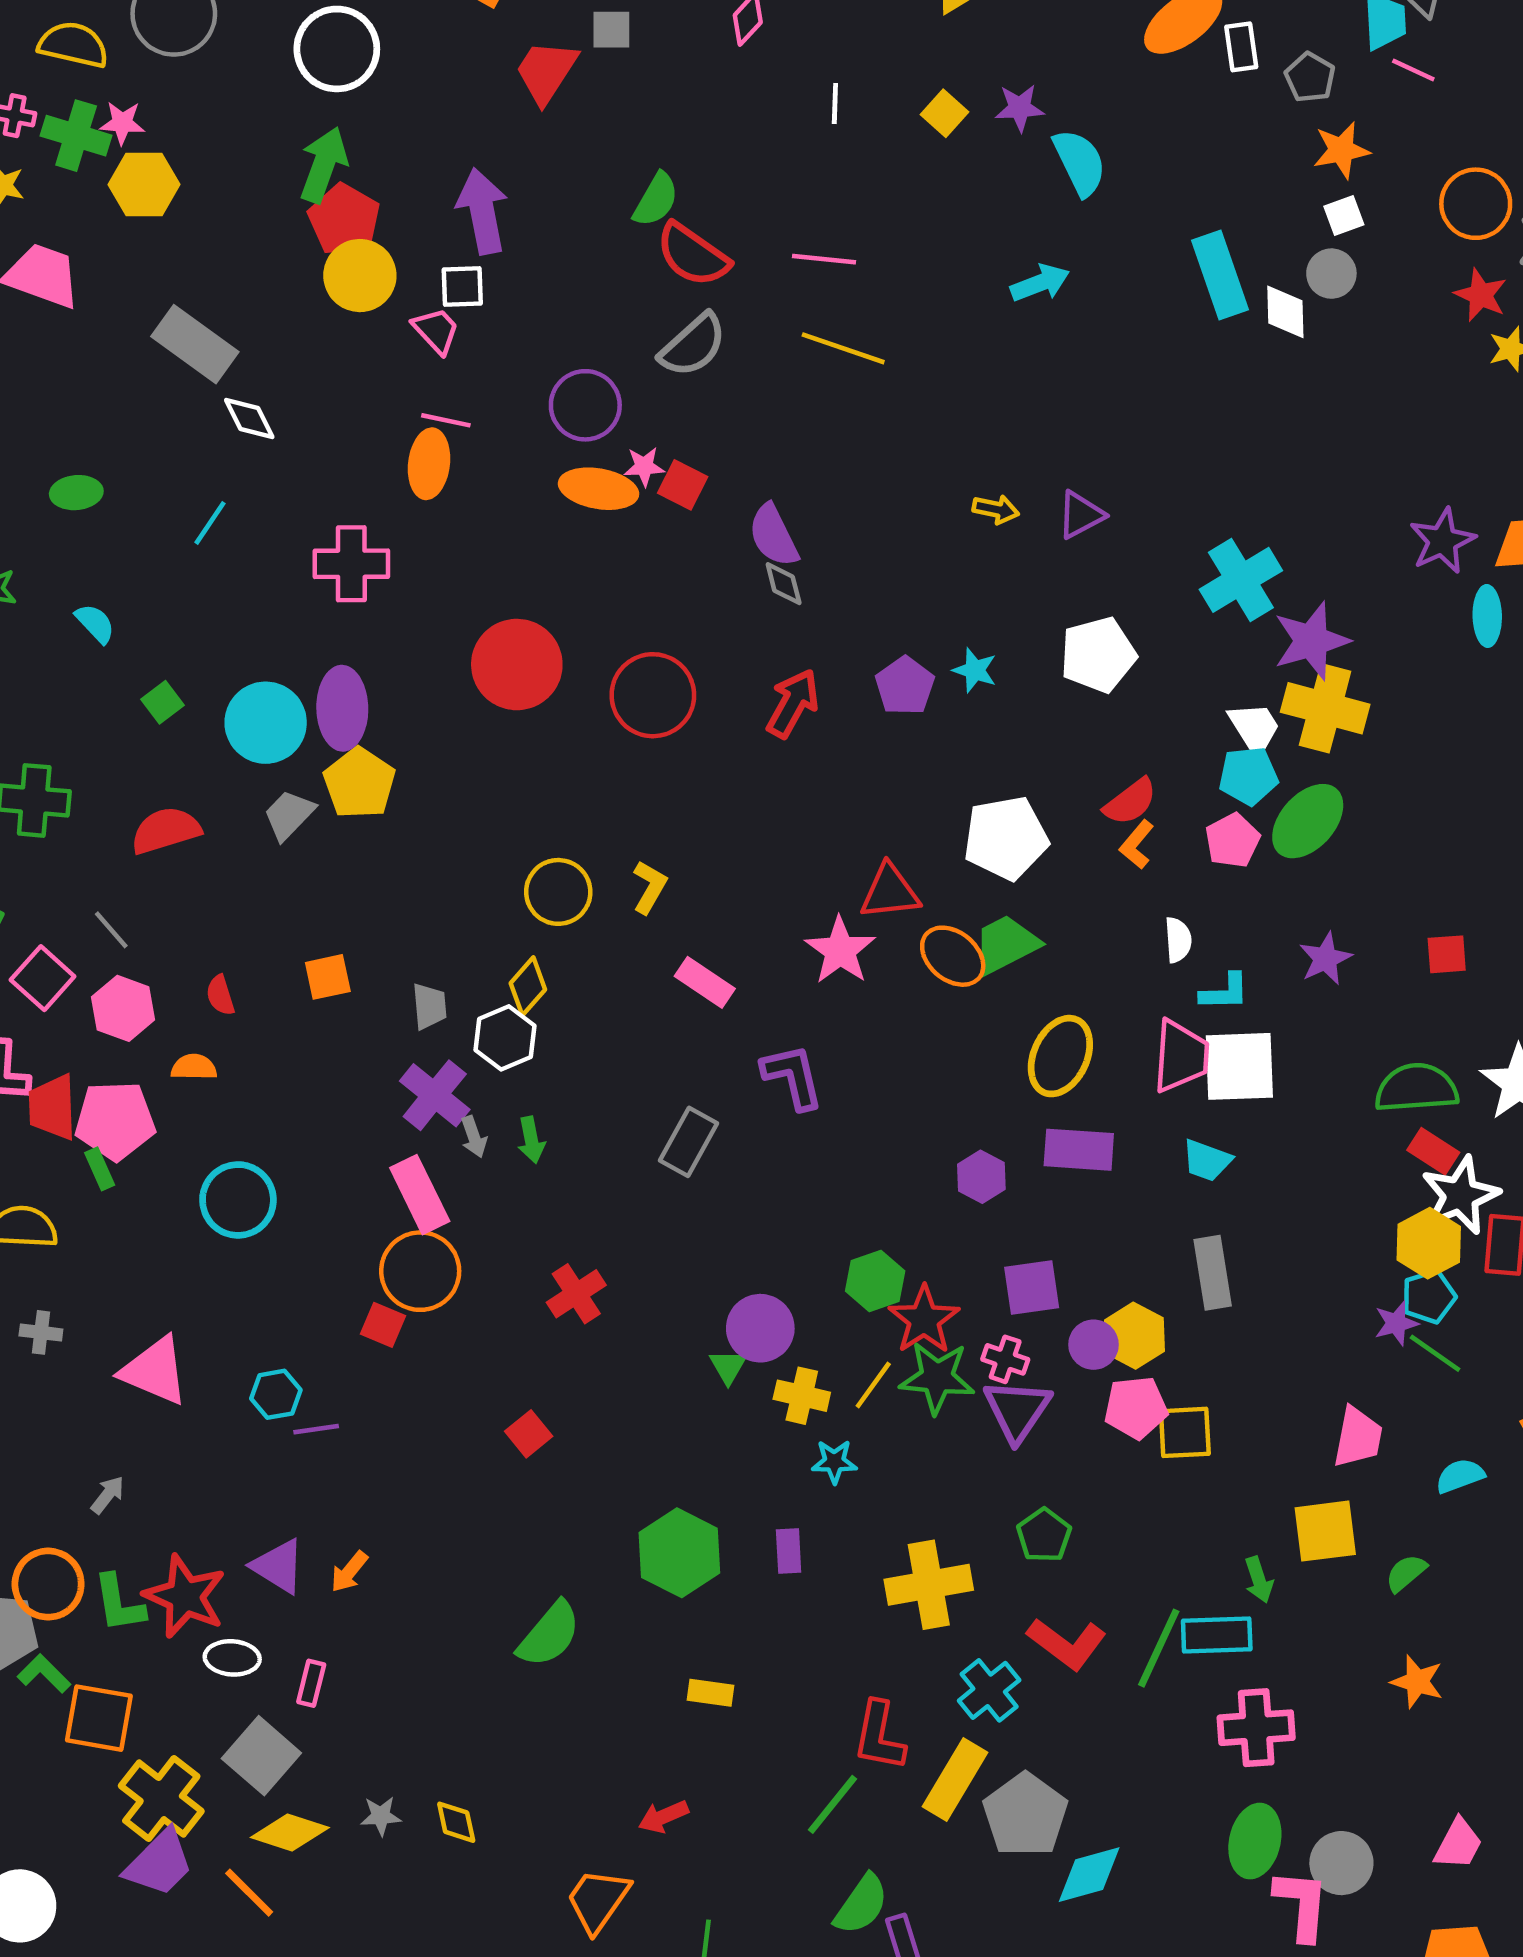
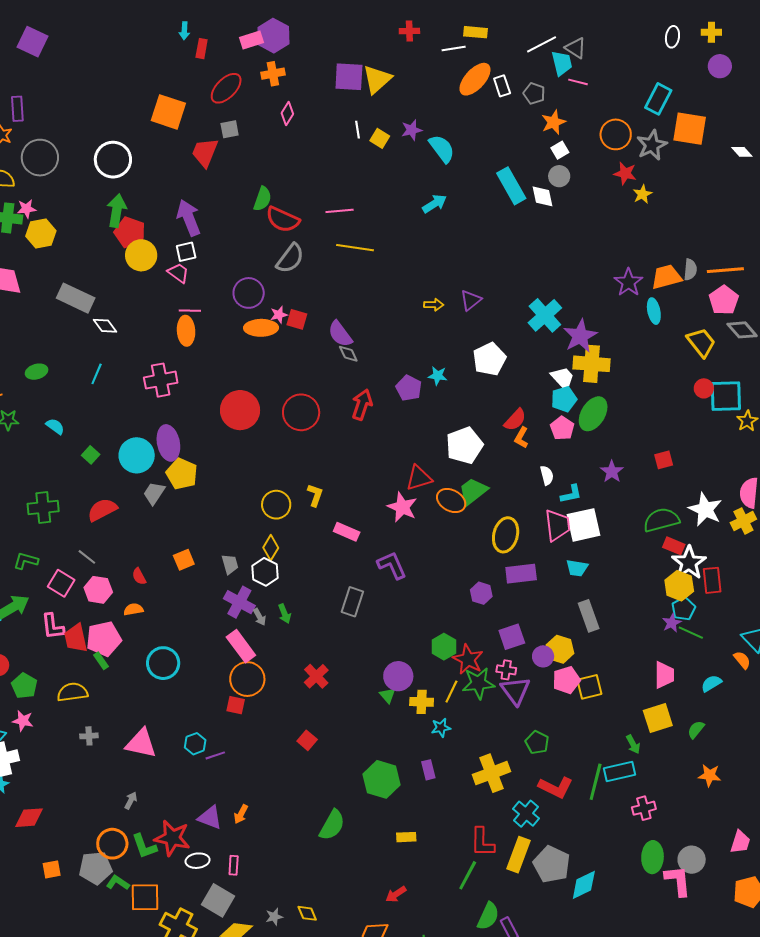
white line: (835, 103) -> (358, 130), moved
pink cross: (1256, 1728) -> (644, 808), size x0.7

